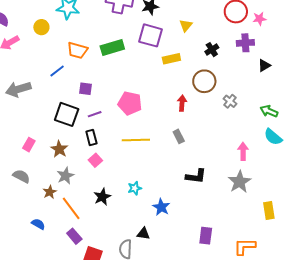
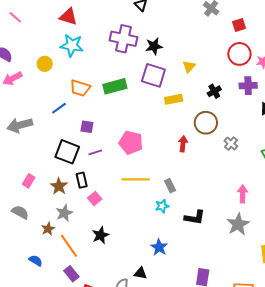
gray rectangle: (179, 136) -> (170, 186), moved
black rectangle: (91, 137) -> (82, 180), moved
cyan star: (135, 188) -> (162, 206), moved

